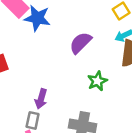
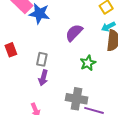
gray rectangle: (33, 120) -> (42, 59), moved

